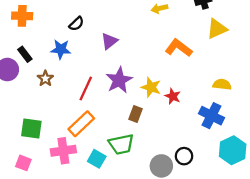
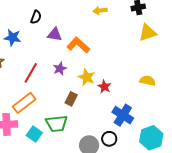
black semicircle: (76, 24) -> (36, 17), moved, turned -32
purple triangle: (109, 41) -> (55, 35), turned 42
orange L-shape: (179, 48) -> (78, 45), moved
purple star: (119, 80) -> (60, 69), size x0.6
blue cross: (211, 116) -> (123, 115), moved

